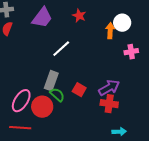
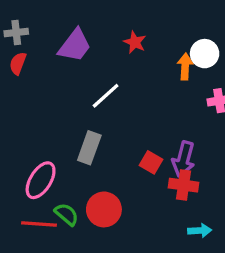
purple arrow: (109, 88) -> (183, 159), turned 135
red square: (79, 90) -> (151, 162), moved
green semicircle: (57, 95) -> (67, 214), moved
red circle: (42, 107) -> (104, 209), moved

